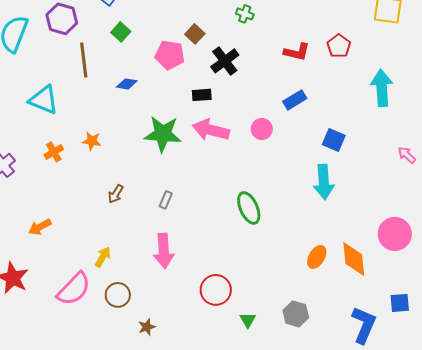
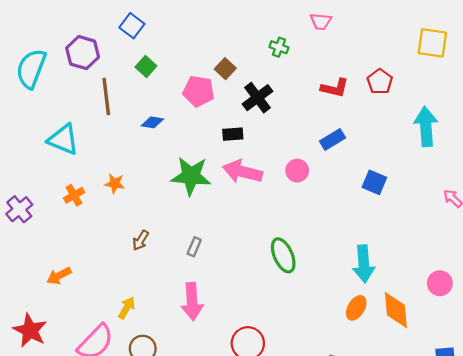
cyan arrow: (324, 182) -> (364, 264), moved
pink circle: (395, 234) -> (440, 283), size x0.7

